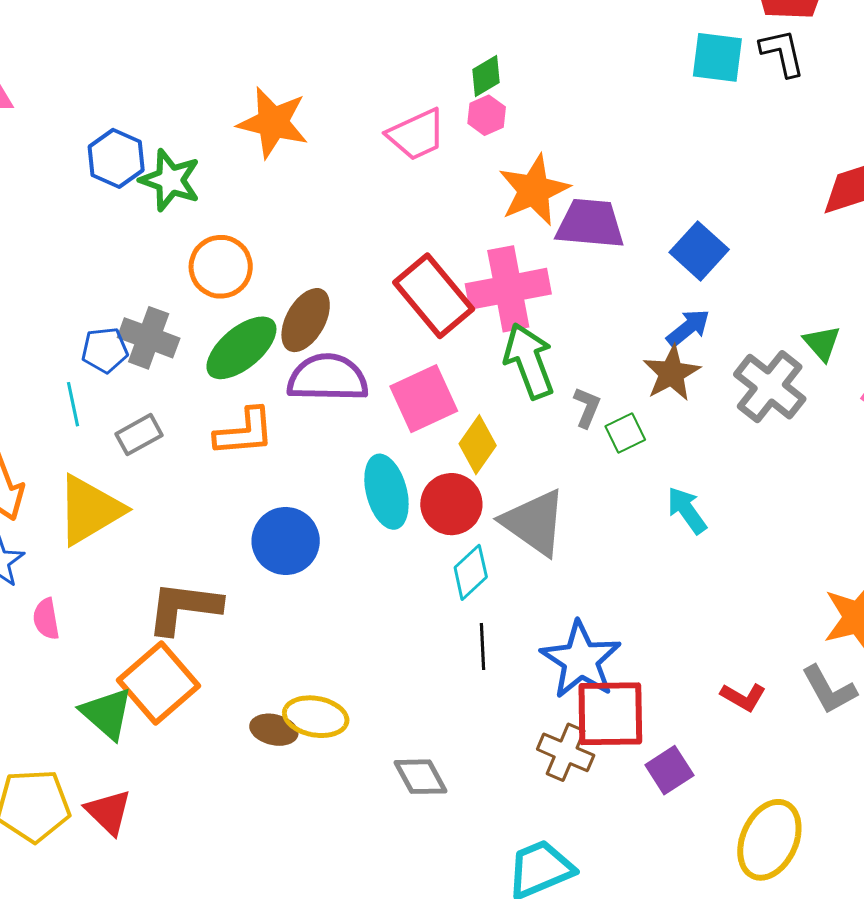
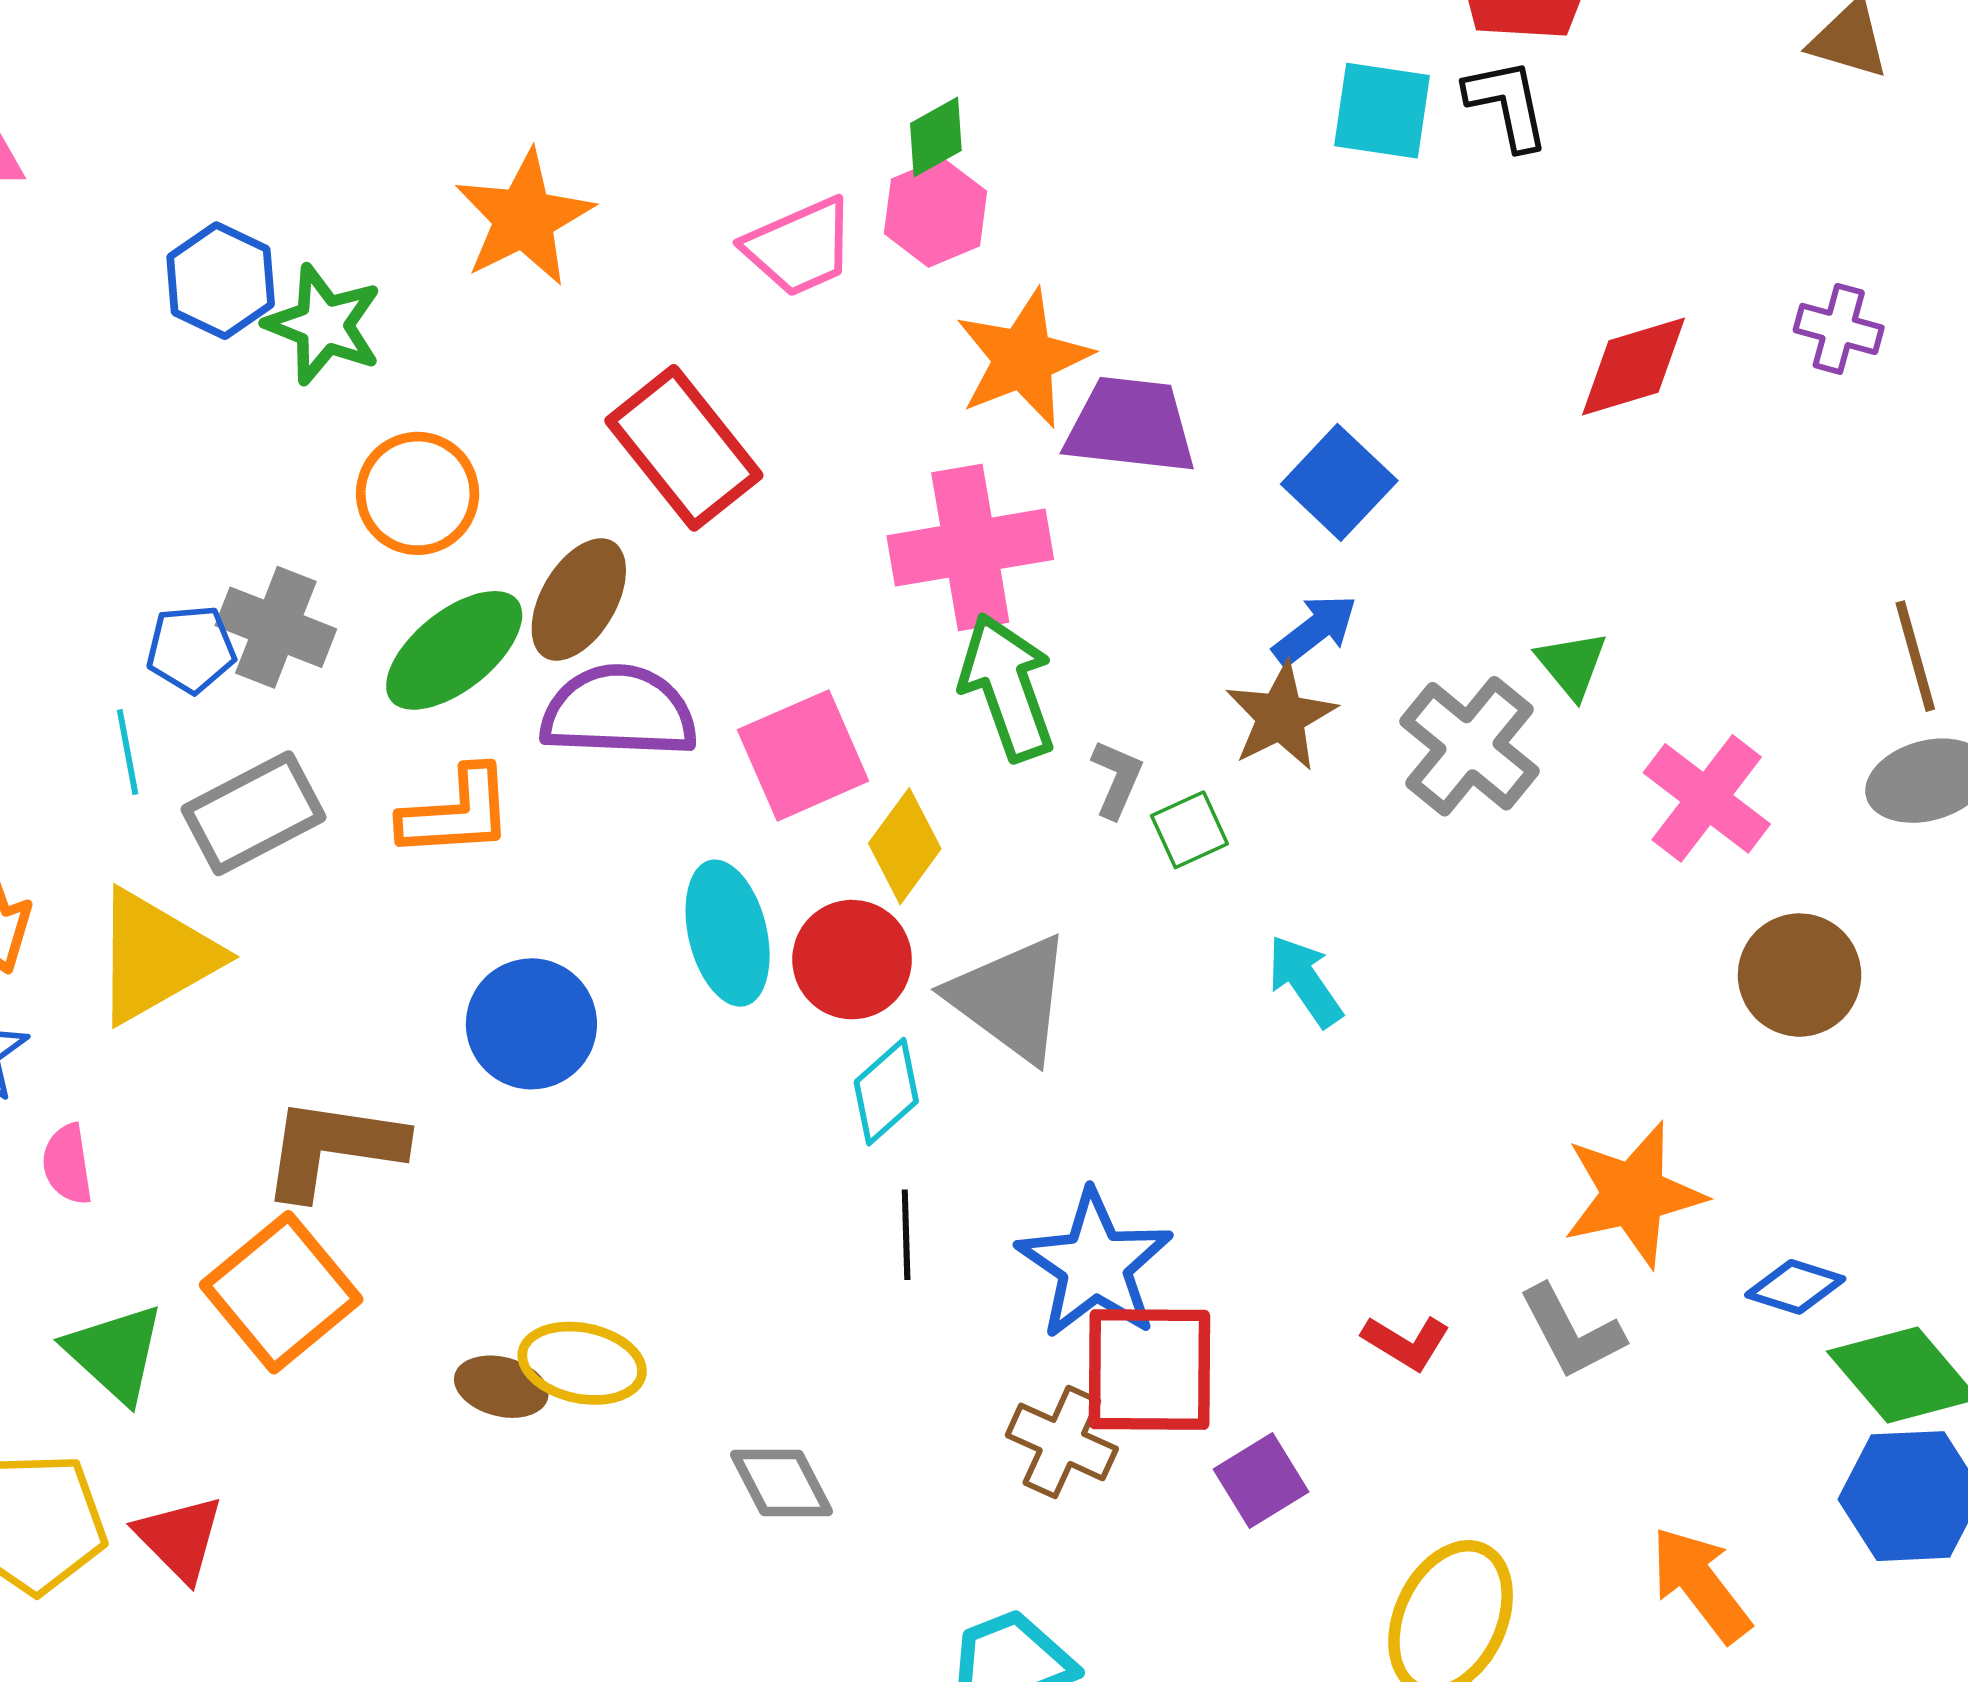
pink hexagon: (487, 115) -> (935, 212), size x1.4
orange star: (273, 123) -> (524, 218), turned 30
red rectangle: (434, 296) -> (684, 448), moved
gray rectangle: (139, 435) -> (254, 813), size x1.5
green triangle: (107, 713) -> (115, 1353), moved

